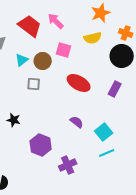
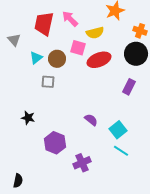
red trapezoid: (30, 26) -> (44, 24), turned -115
yellow semicircle: (93, 38) -> (95, 33), moved
red ellipse: (79, 83) -> (99, 60), moved, turned -50
cyan line: (107, 153) -> (121, 151), turned 56

